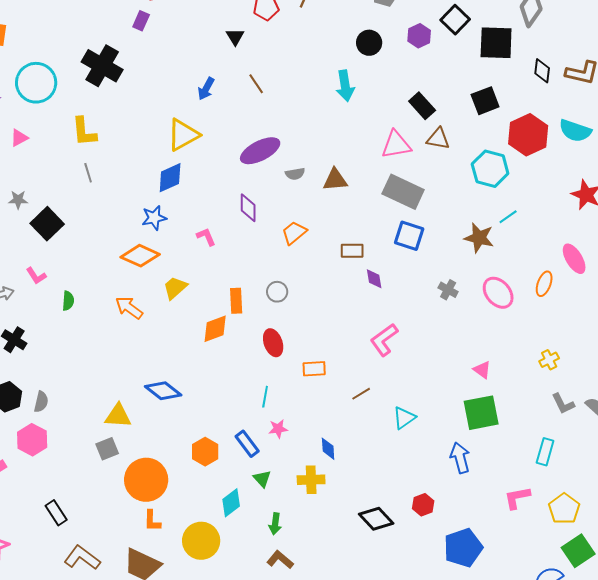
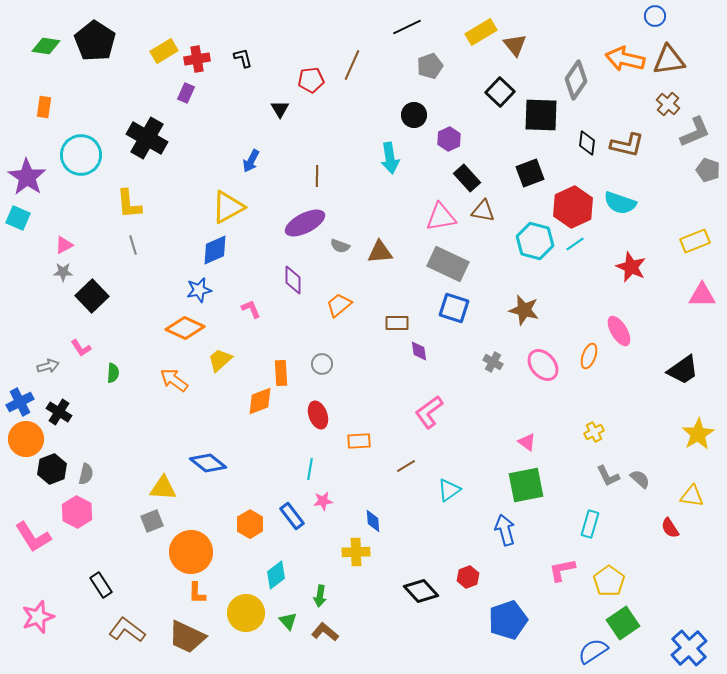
purple hexagon: (419, 36) -> (449, 139), moved
brown line: (256, 84) -> (317, 176), moved, turned 35
pink triangle: (19, 138) -> (64, 245), moved
gray semicircle: (295, 174) -> (340, 246), turned 30
cyan line: (508, 217) -> (575, 244), moved
green triangle: (262, 479) -> (288, 621), moved

